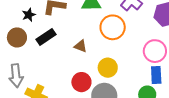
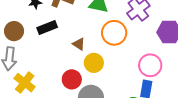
brown circle: (17, 37) -> (14, 31), moved
yellow circle: (108, 68) -> (94, 63), moved

